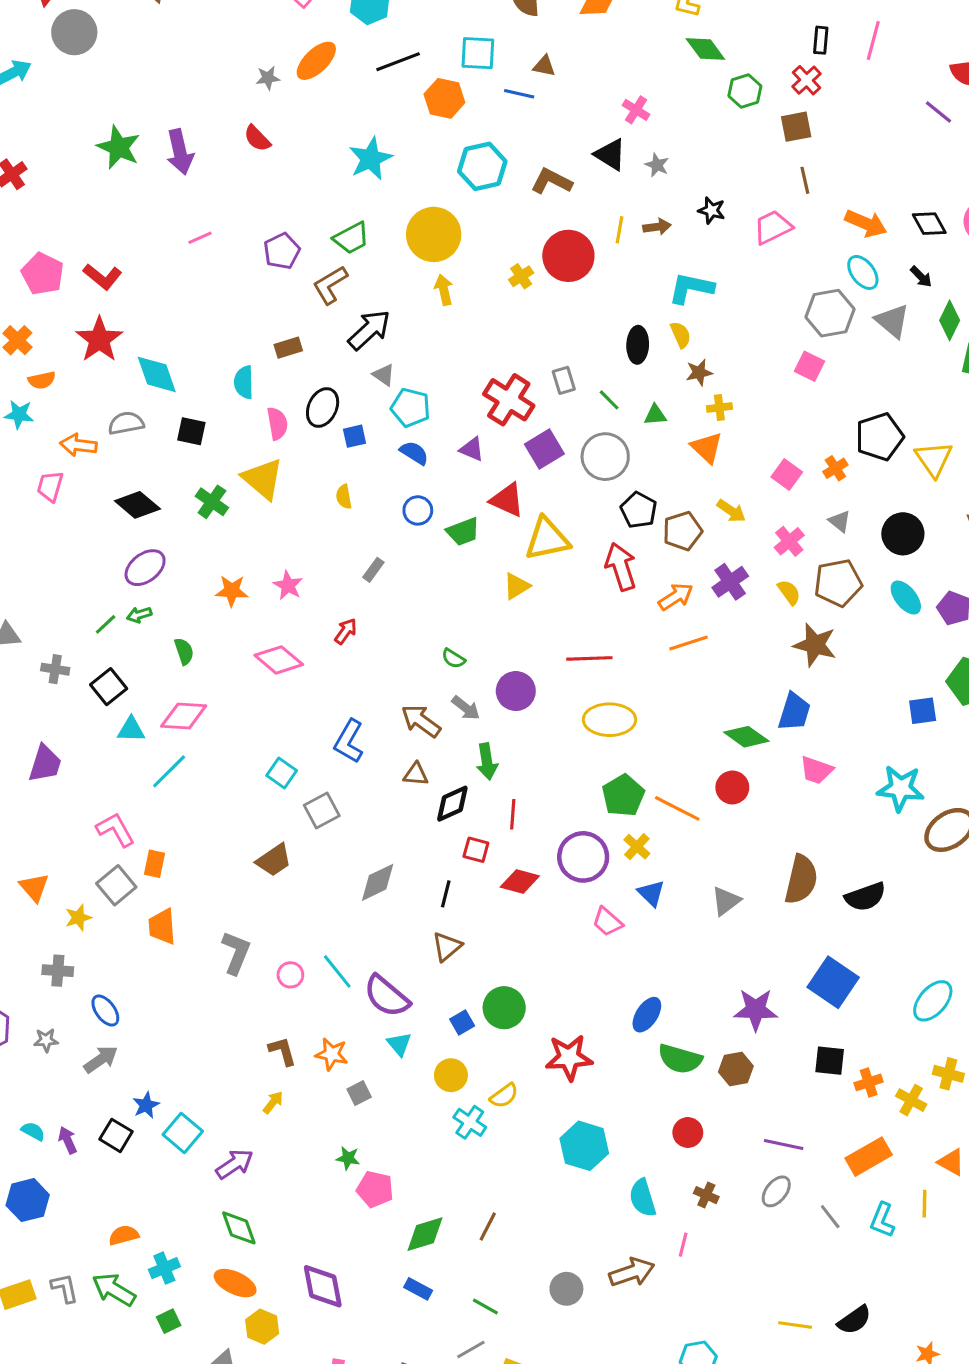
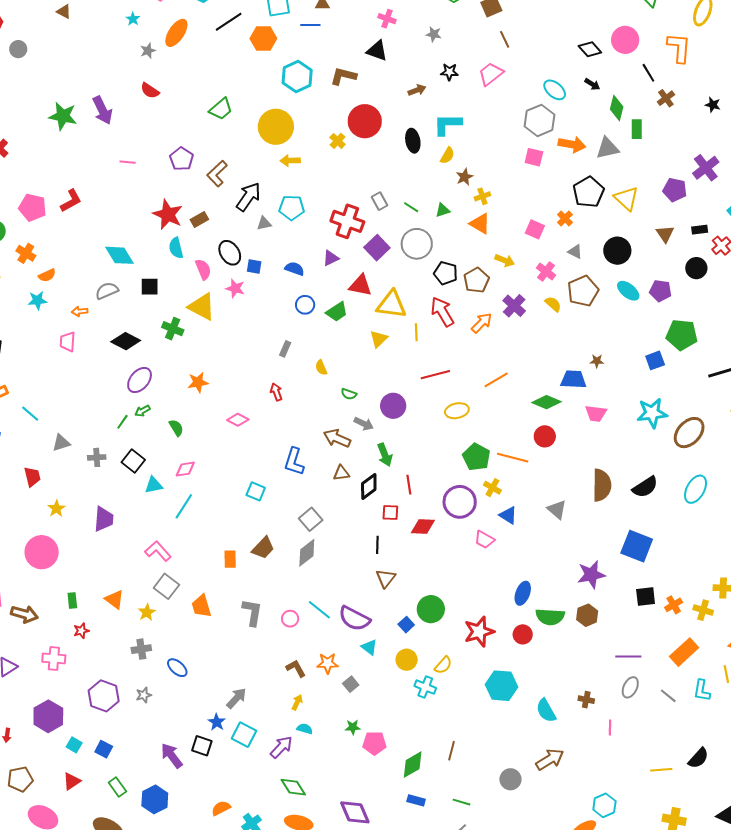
gray circle: (74, 32) -> (18, 49), size x0.6
cyan star: (371, 159) -> (133, 19), moved, size x0.5
gray star: (657, 165) -> (434, 34), moved
orange arrow: (866, 223) -> (572, 144), moved
yellow line: (620, 230) -> (416, 332), moved
pink line: (200, 238) -> (128, 162), turned 42
green trapezoid: (351, 238) -> (221, 109), moved
red L-shape: (103, 277) -> (71, 201), turned -55
yellow arrow: (444, 290) -> (290, 161), turned -66
gray triangle: (892, 321) -> (607, 148), moved, turned -40
yellow semicircle: (681, 335) -> (447, 155), turned 66
red star: (99, 340) -> (168, 215), moved
black ellipse: (638, 345) -> (413, 141), moved
gray triangle: (384, 375) -> (264, 223), turned -35
black ellipse: (323, 407) -> (230, 253), turned -45
cyan pentagon: (411, 408) -> (292, 208), moved
blue square: (354, 436) -> (254, 266), turned 35
orange arrow: (78, 445) -> (80, 311), size x0.7
purple triangle: (472, 449) -> (331, 258), turned -36
yellow semicircle: (344, 497) -> (321, 368), moved
yellow triangle: (547, 539) -> (391, 304), turned 32
pink star: (288, 585) -> (235, 288), moved
red arrow: (346, 631) -> (276, 392), turned -42
orange line: (689, 643) -> (496, 380), moved
brown star: (815, 645) -> (597, 361), moved, size x0.5
pink diamond: (279, 660) -> (238, 420), size x0.7
blue trapezoid: (794, 712) -> (573, 379), turned -92
pink diamond: (184, 716) -> (185, 469), size x0.7
yellow ellipse: (610, 720) -> (457, 411), size x0.7
gray square: (322, 810) -> (311, 519), moved
orange rectangle: (155, 864) -> (230, 559), moved
gray diamond: (378, 882) -> (307, 553), moved
gray triangle: (726, 901) -> (557, 510), turned -30
cyan ellipse: (933, 1001) -> (696, 489), moved
gray arrow: (101, 1059) -> (236, 698), moved
cyan semicircle: (33, 1131) -> (305, 729), moved
red circle: (688, 1132) -> (523, 634), moved
purple arrow: (68, 1140) -> (172, 756), size x1.5
pink line: (683, 1245) -> (610, 727), moved

